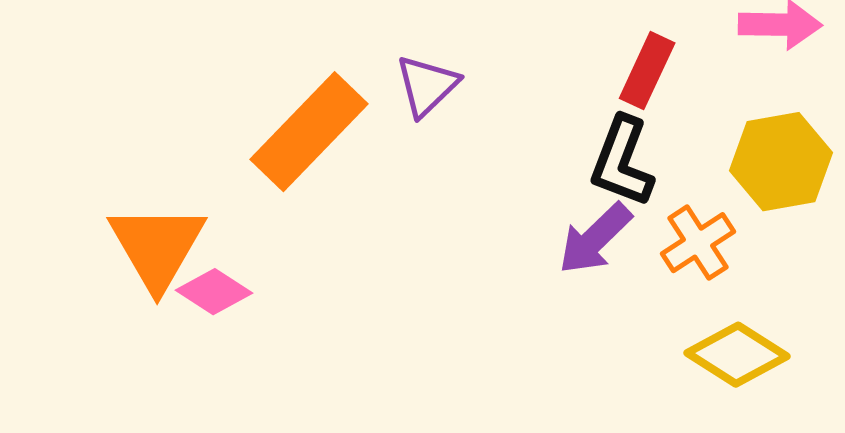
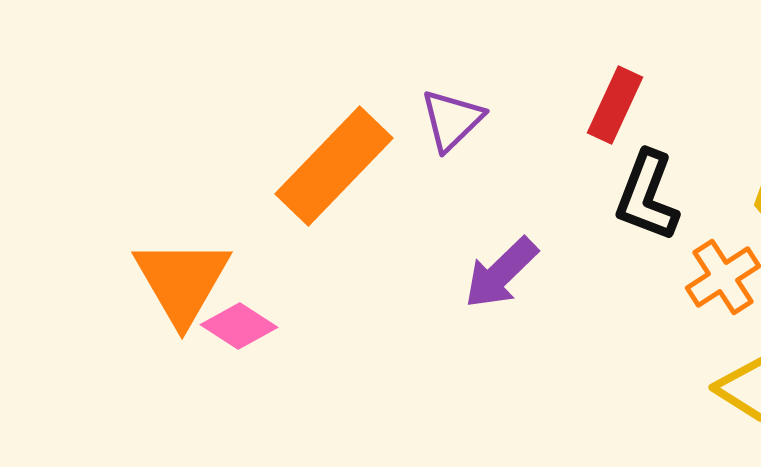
red rectangle: (647, 71) -> (615, 105), moved
purple arrow: (595, 239) -> (501, 273), moved

